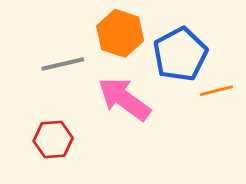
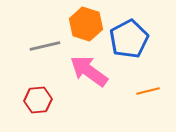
orange line: (217, 91) -> (148, 91), moved

